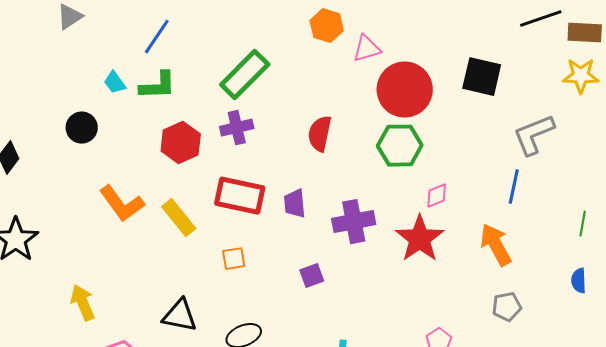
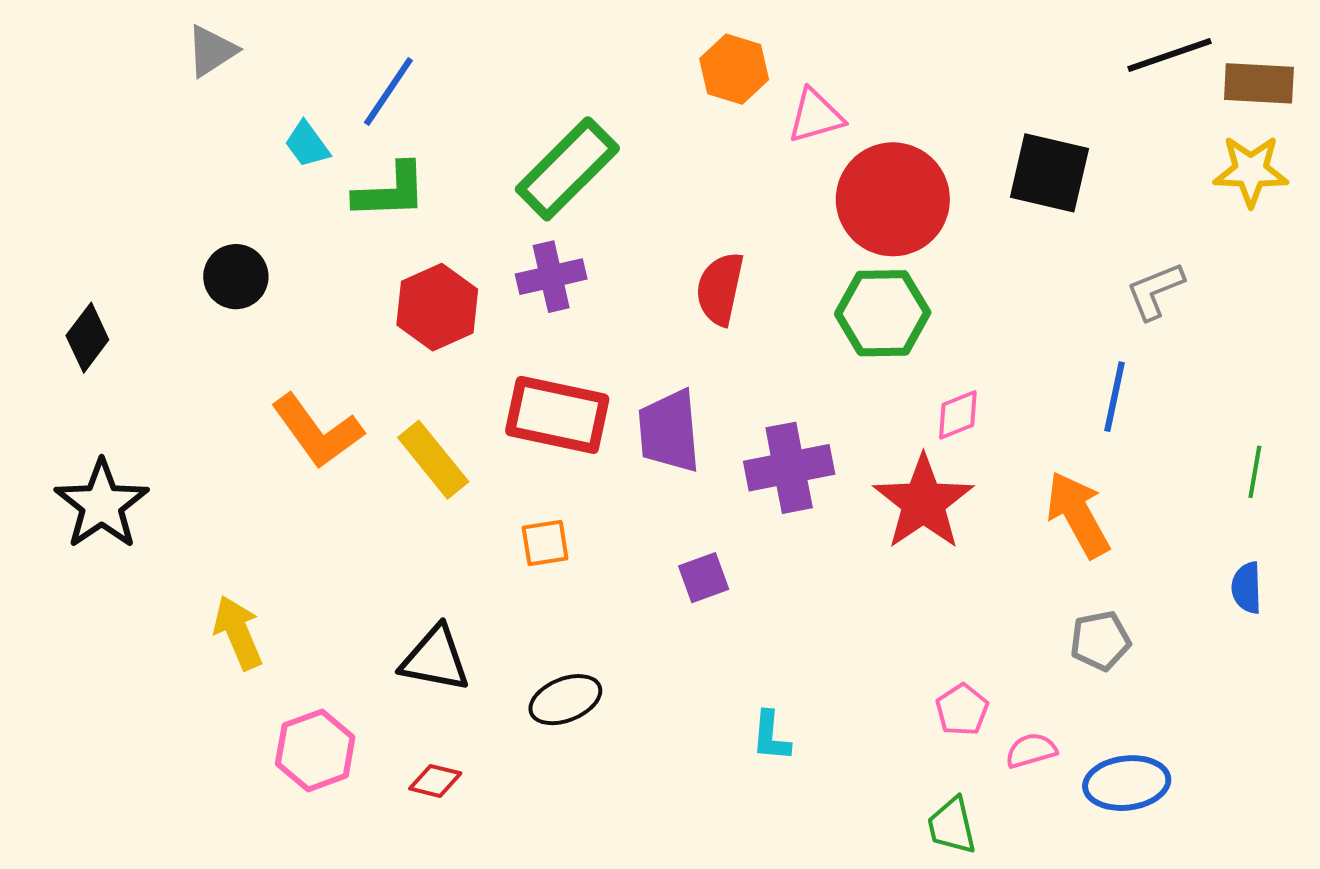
cyan trapezoid: (115, 83) -> (307, 144), moved
gray L-shape: (534, 135) -> (1155, 291), size x0.7
purple trapezoid: (295, 204) -> (669, 431), size x1.4

